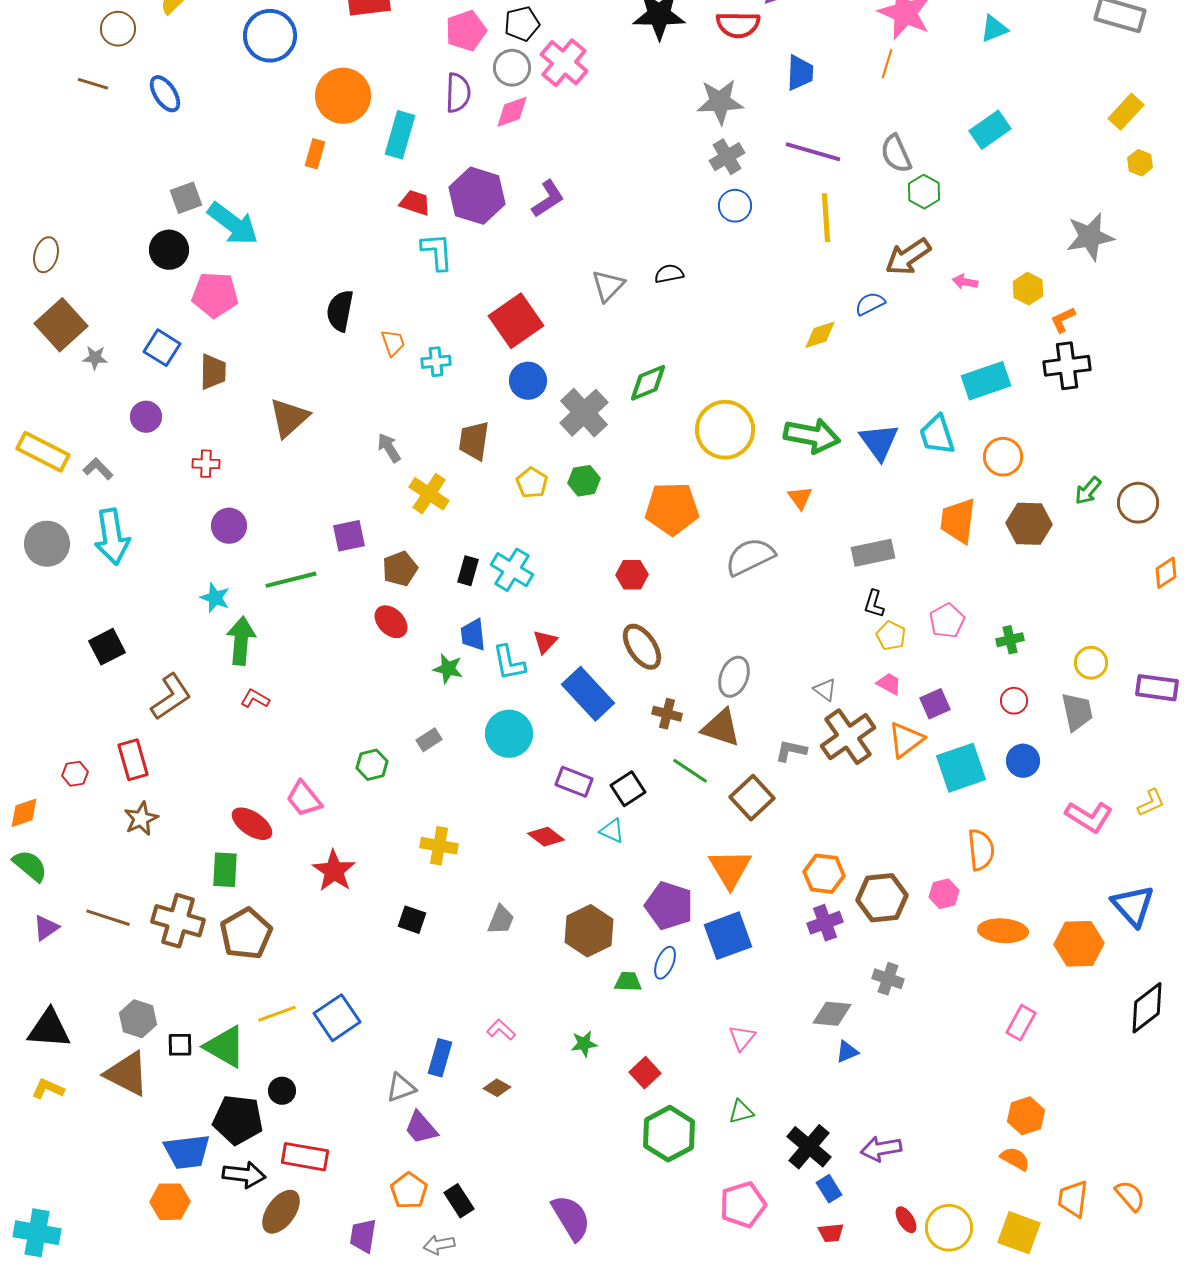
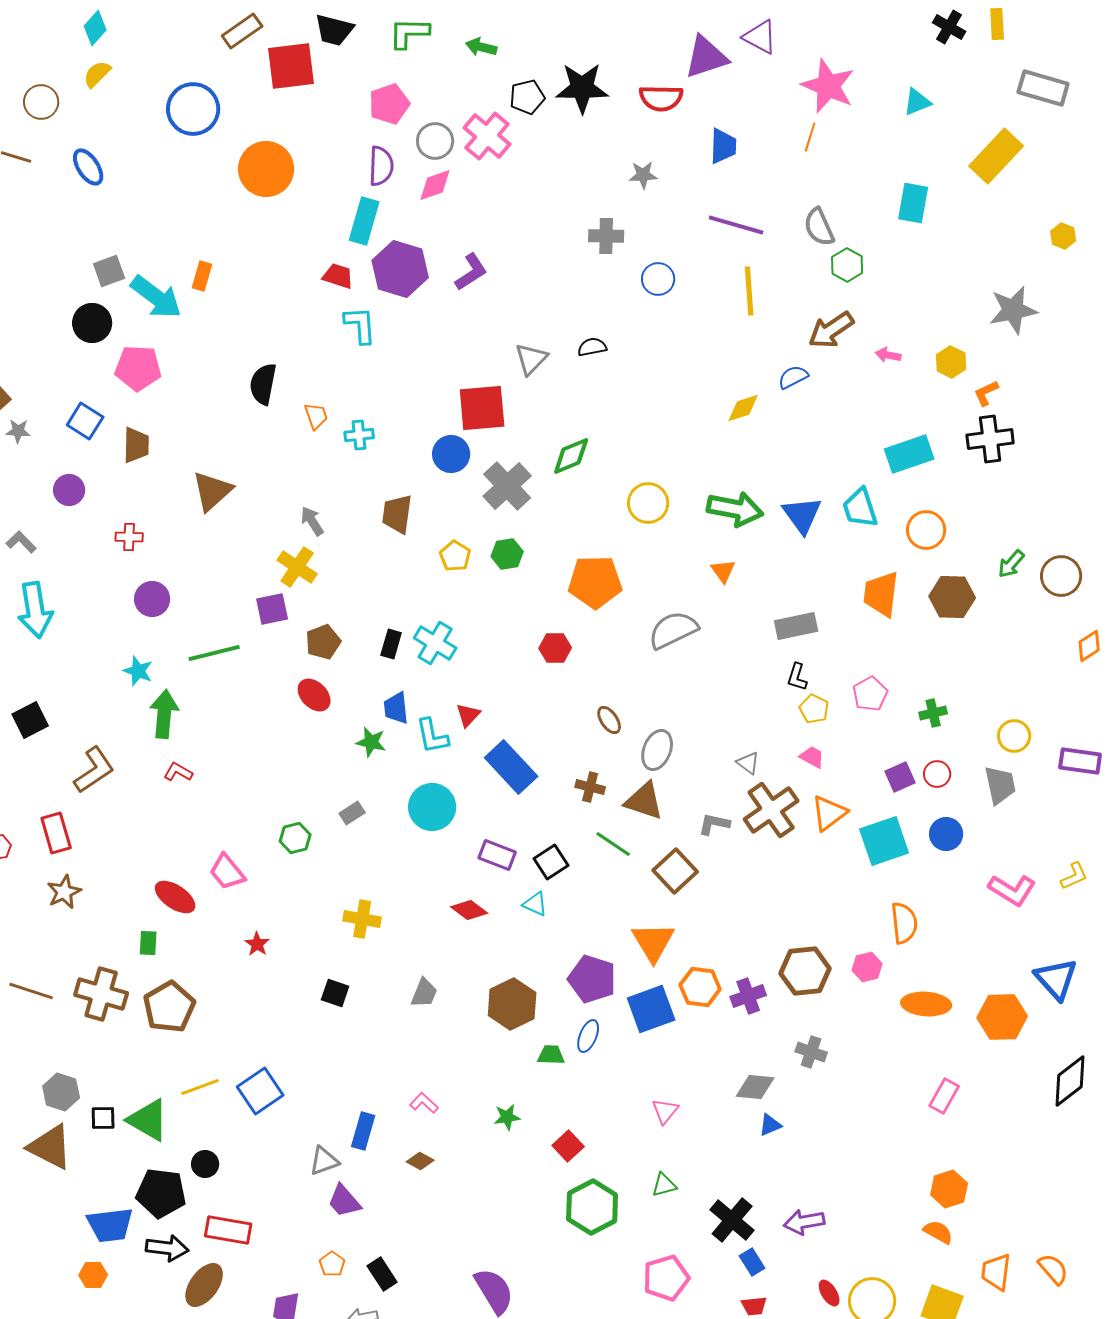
black pentagon: (522, 24) -> (527, 97), moved
gray star: (720, 102) -> (643, 175), size x0.6
yellow rectangle: (1126, 112) -> (996, 156), moved, size x1.5
cyan rectangle: (990, 130) -> (913, 203), turned -45
cyan rectangle: (400, 135) -> (364, 221), moved
orange rectangle: (315, 154) -> (202, 276), moved
gray cross: (727, 157) -> (606, 236), moved, turned 32
red square: (516, 321) -> (482, 408), moved, turned 30
yellow circle: (725, 430) -> (648, 503), size x0.7
yellow cross: (429, 494) -> (297, 567), moved
brown ellipse: (642, 647) -> (609, 720), moved, size x0.6
purple square: (935, 704) -> (900, 777), moved
green rectangle: (225, 870) -> (148, 943), size x0.7
red star: (334, 871) -> (257, 944), size x0.6
orange hexagon: (824, 874) -> (700, 987), moved
orange pentagon: (409, 1191) -> (332, 1264), size x0.7
orange hexagon: (170, 1202) -> (93, 1275), size x0.7

